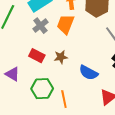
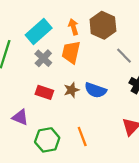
blue semicircle: (88, 73) -> (95, 90), moved
green hexagon: (42, 89) -> (47, 140), moved

